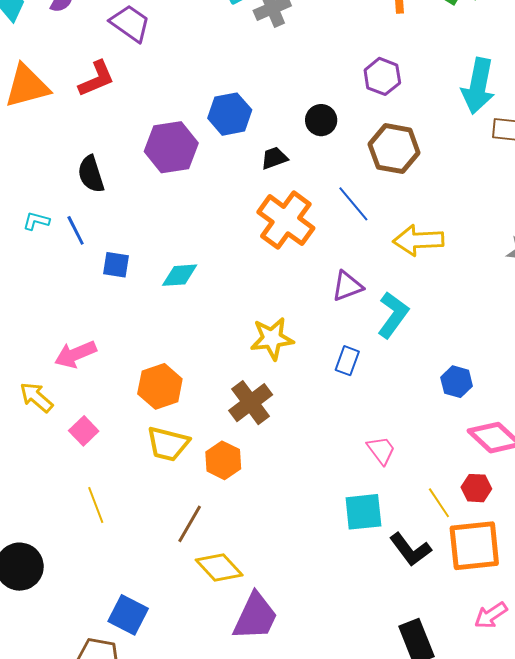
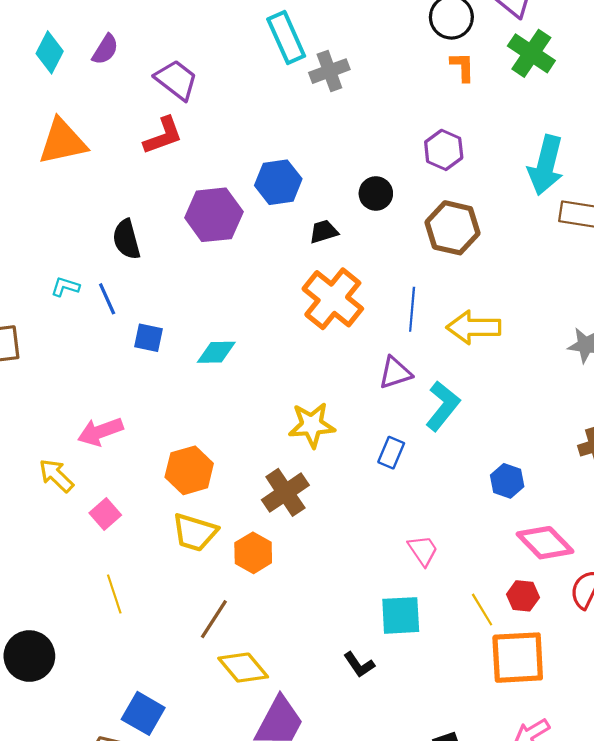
red L-shape: (97, 79) -> (163, 136), moved
blue line: (353, 204) -> (412, 309), moved, turned 42
black L-shape: (410, 549) -> (359, 665), moved, size x0.7

